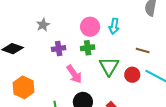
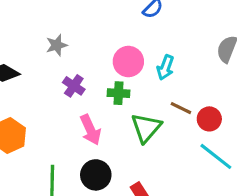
purple cross: (59, 49) -> (74, 86), turned 32
brown line: (143, 50) -> (181, 108), moved
red circle: (132, 75) -> (209, 119), moved

